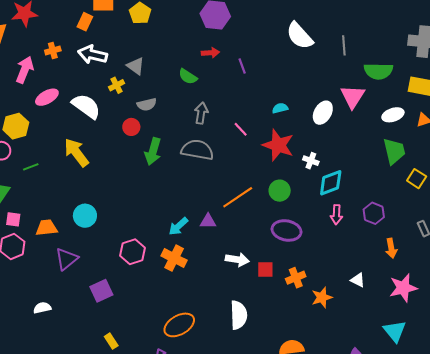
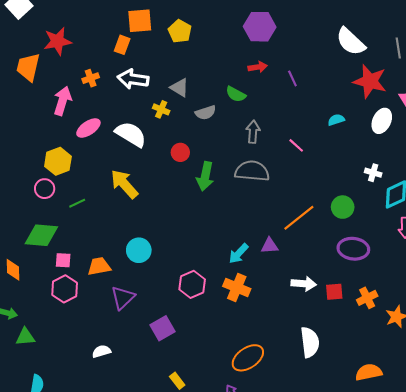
yellow cross: (117, 85) -> (161, 109), turned -35
gray semicircle: (147, 104) -> (206, 113), moved
red star: (278, 145) -> (370, 81), moved

